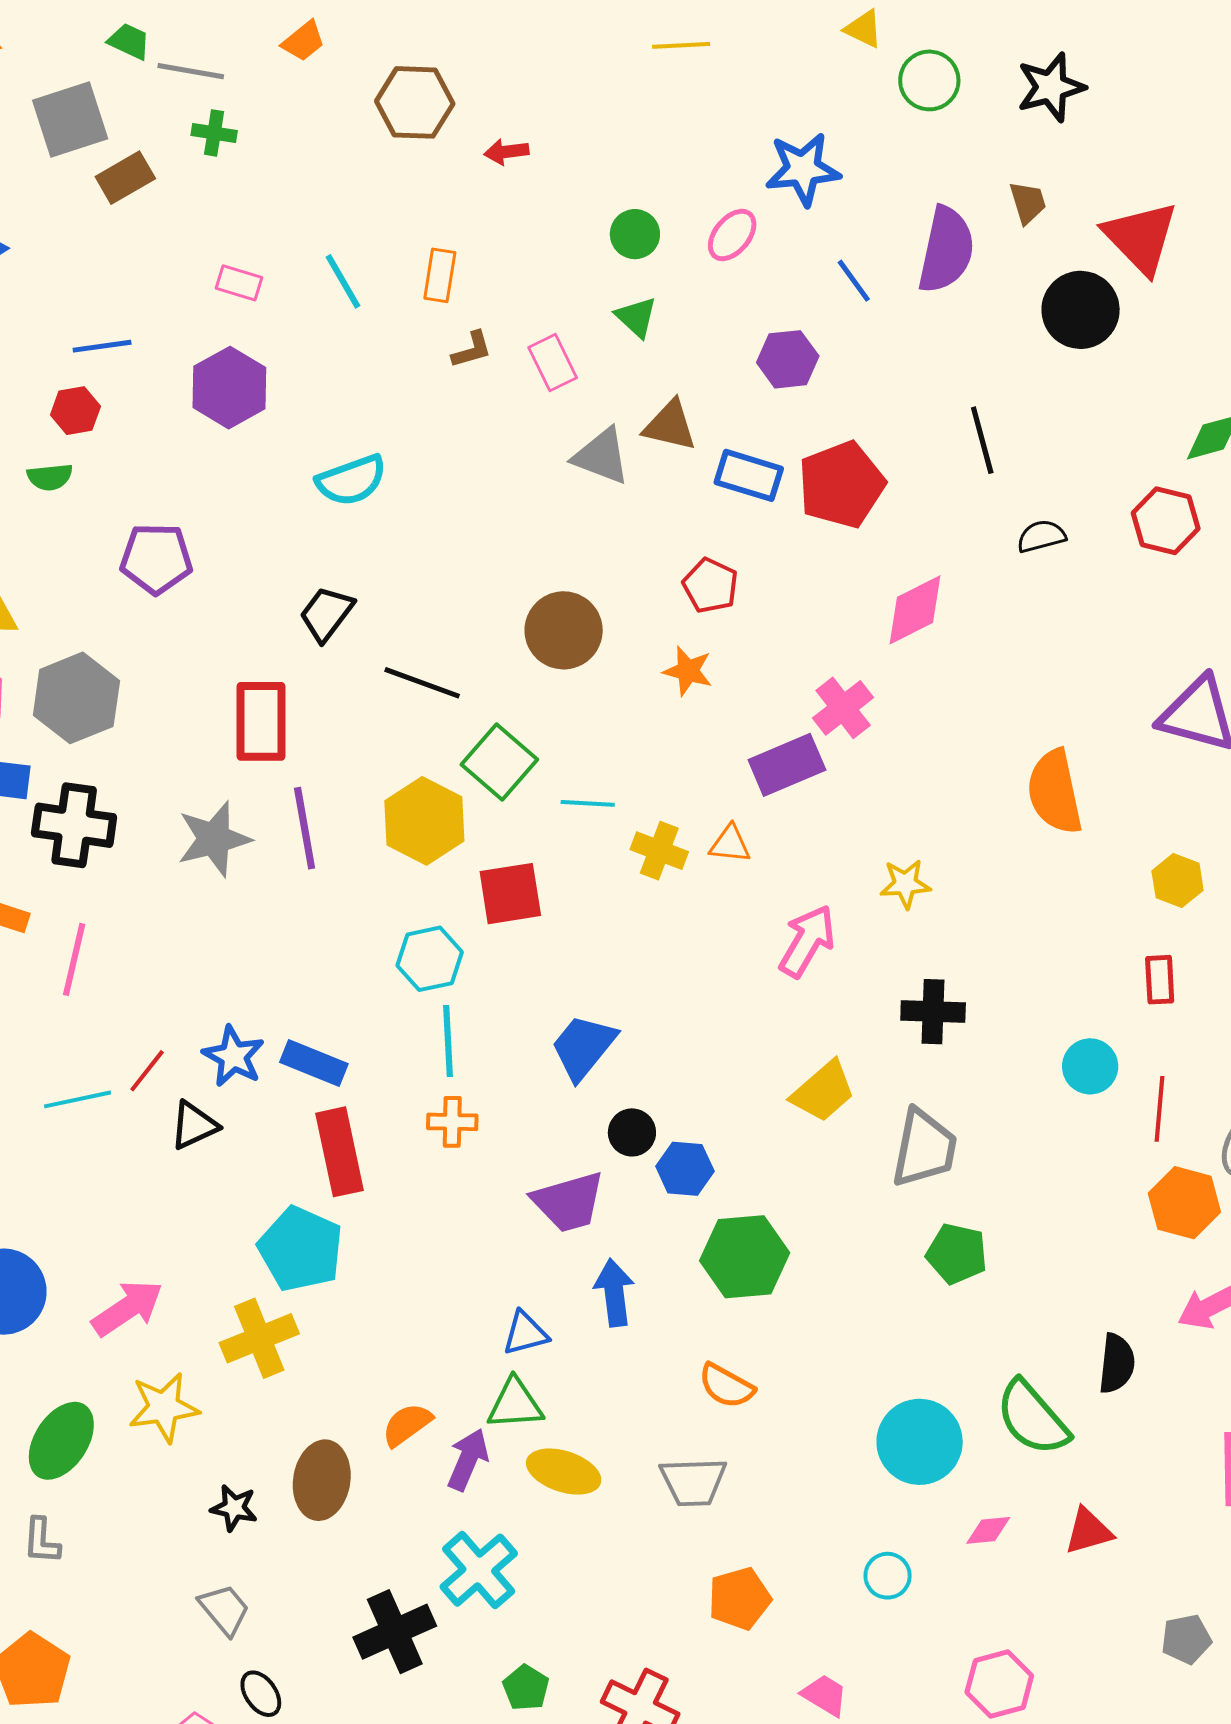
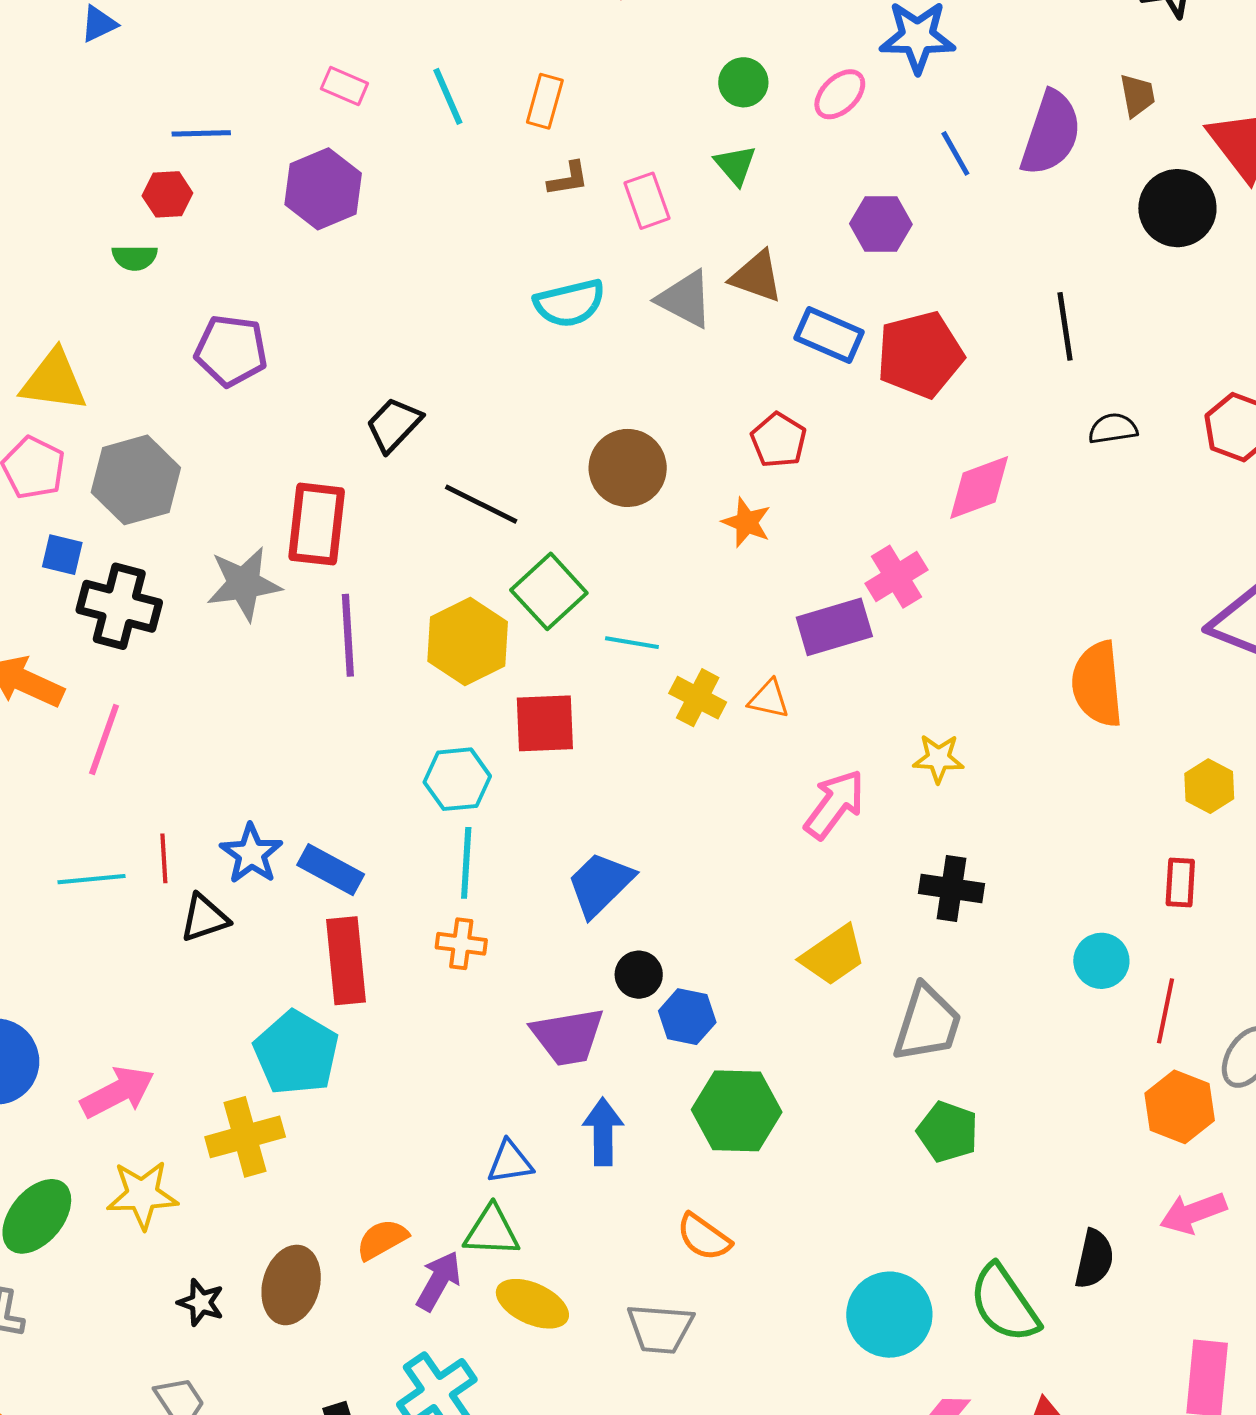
cyan semicircle: (351, 480) -> (570, 303), moved
gray star: (214, 839) -> (244, 584), moved
red line: (147, 1071) -> (164, 858), turned -48

